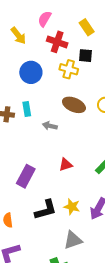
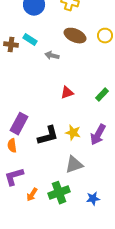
cyan rectangle: (27, 109) -> (30, 40), turned -48
purple rectangle: (26, 176) -> (19, 124), moved

